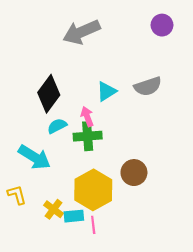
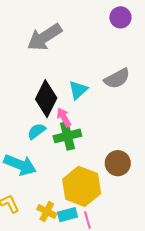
black diamond: (49, 94) -> (46, 99), moved

